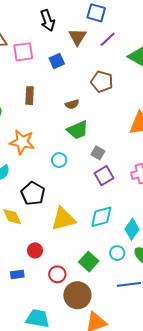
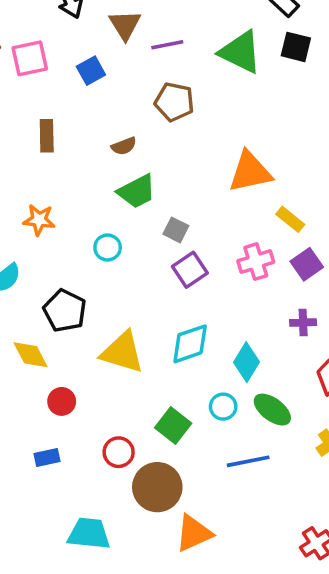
purple line: (108, 39) -> (167, 45), moved, turned 36
orange star: (22, 142) -> (39, 220), size x0.7
yellow triangle: (63, 219) -> (122, 352), turned 36
red circle: (35, 250) -> (62, 401), moved

